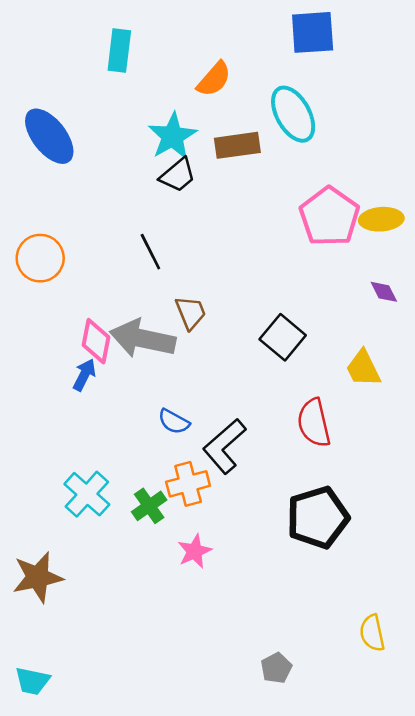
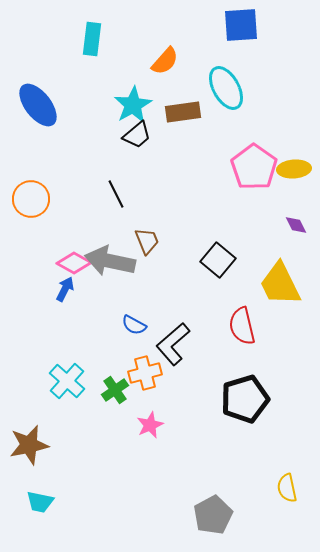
pink diamond: (96, 341) -> (74, 263), turned -72
yellow trapezoid: (363, 368) -> (280, 284), size x1.5
gray pentagon: (276, 668) -> (213, 515), size x1.6
cyan trapezoid: (32, 681) -> (40, 502), moved

